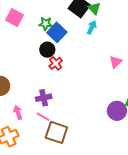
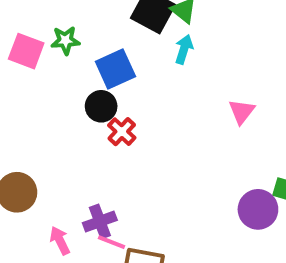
green star: (46, 24) -> (65, 40), moved
blue square: (57, 32) -> (115, 69), turned 30
purple cross: (44, 98) -> (100, 221), moved

